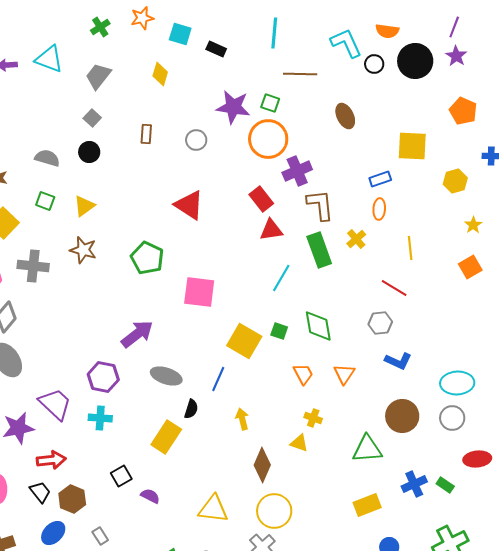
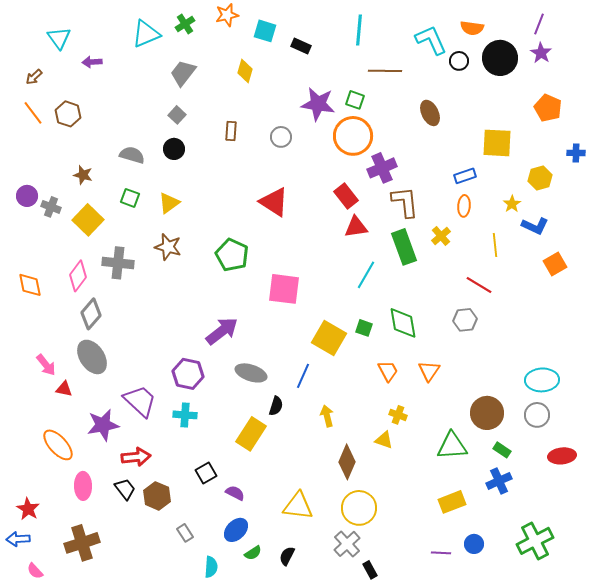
cyan triangle: (49, 59) -> (146, 34), moved, turned -44
yellow star: (473, 225) -> (512, 204), moved
blue L-shape: (398, 361) -> (535, 226), moved
green rectangle: (445, 485) -> (502, 450), moved
blue ellipse: (53, 533) -> (236, 530), moved

